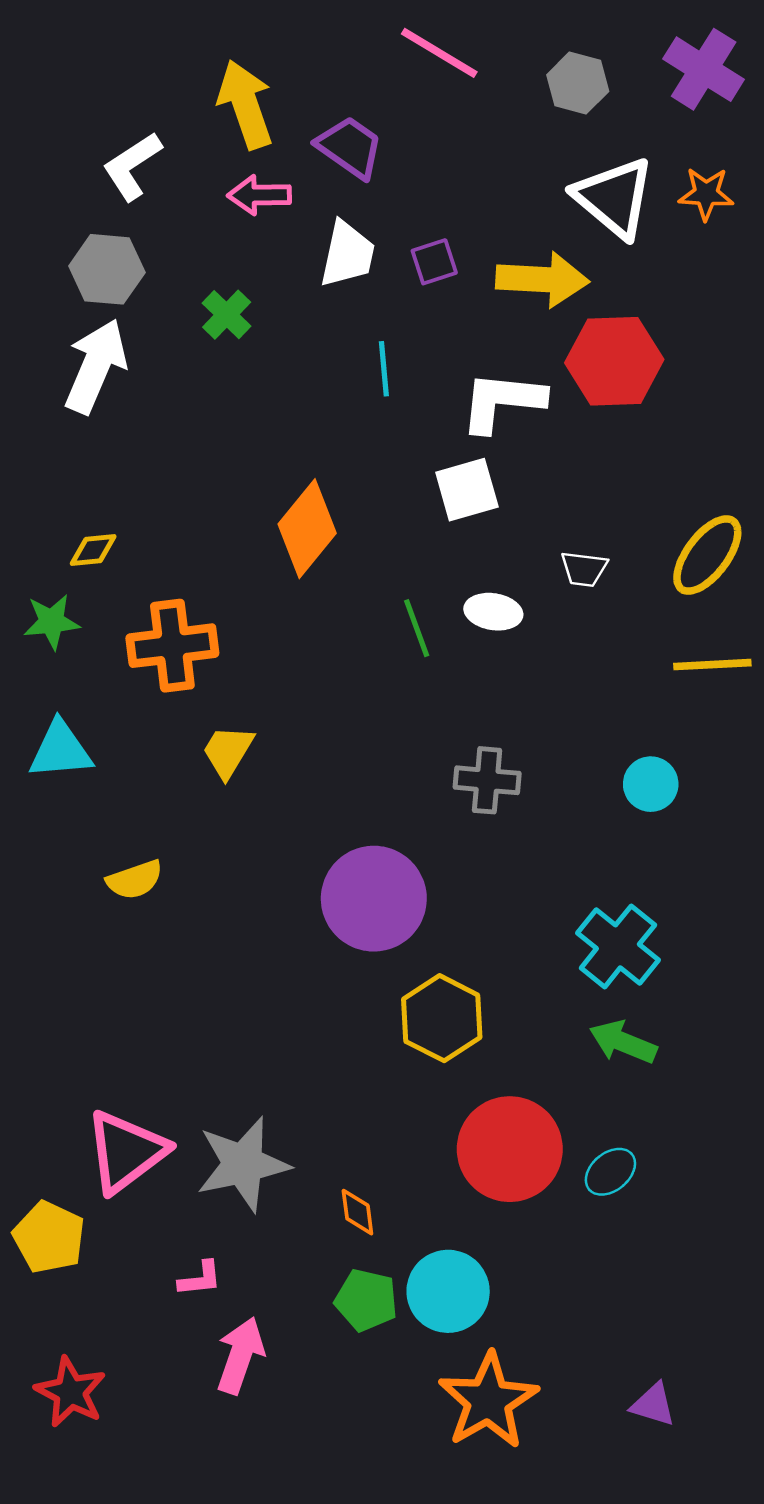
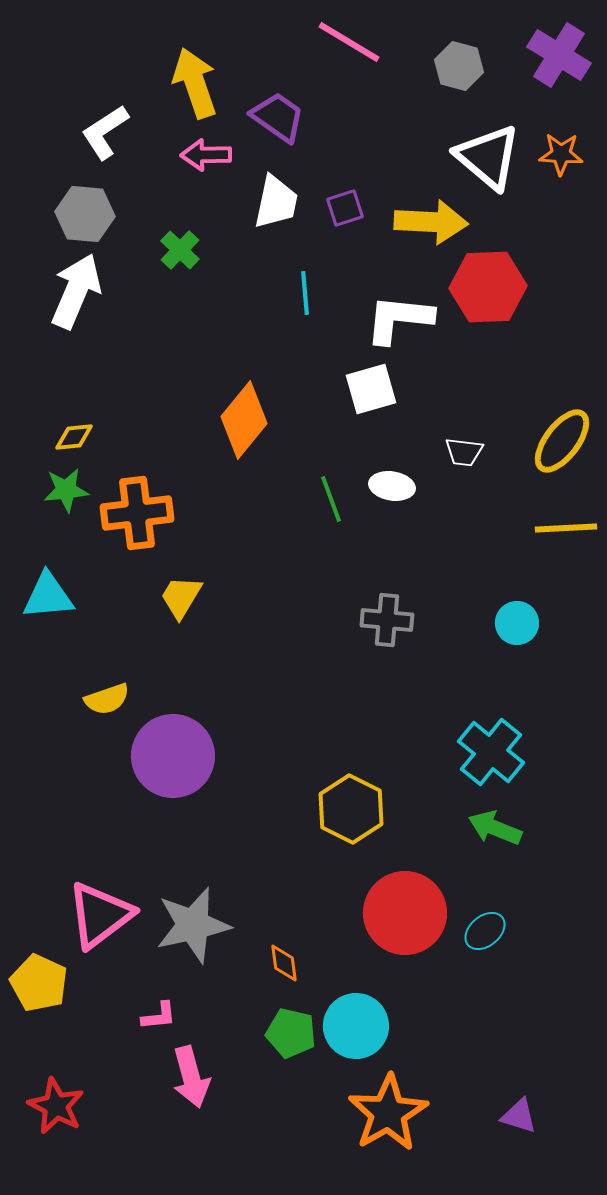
green star: (52, 622) -> (66, 490), moved
purple circle: (374, 899) -> (173, 756), moved
pink arrow: (240, 1355) -> (191, 1077), turned 146

